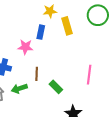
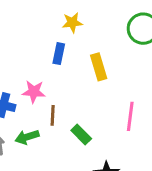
yellow rectangle: (67, 26) -> (99, 67), moved
pink star: (25, 47) -> (34, 92), moved

